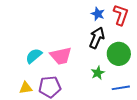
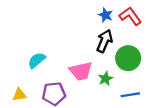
red L-shape: (121, 15) -> (130, 16), turned -55
pink trapezoid: (61, 56) -> (81, 71), moved
yellow triangle: (26, 88) -> (19, 95), moved

